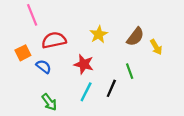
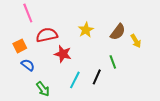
red star: (84, 64) -> (63, 54), moved
blue semicircle: (44, 67) -> (28, 65), moved

